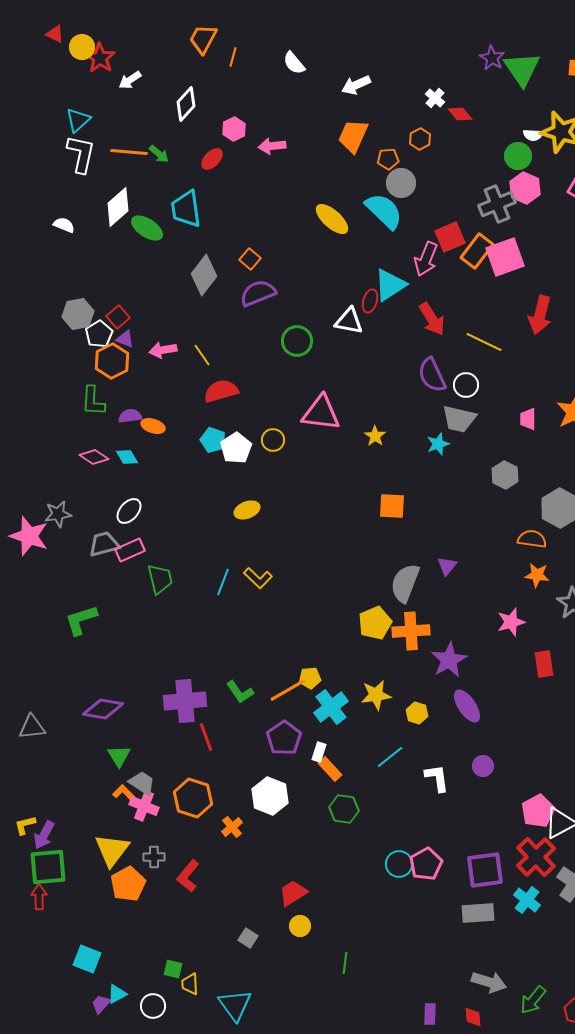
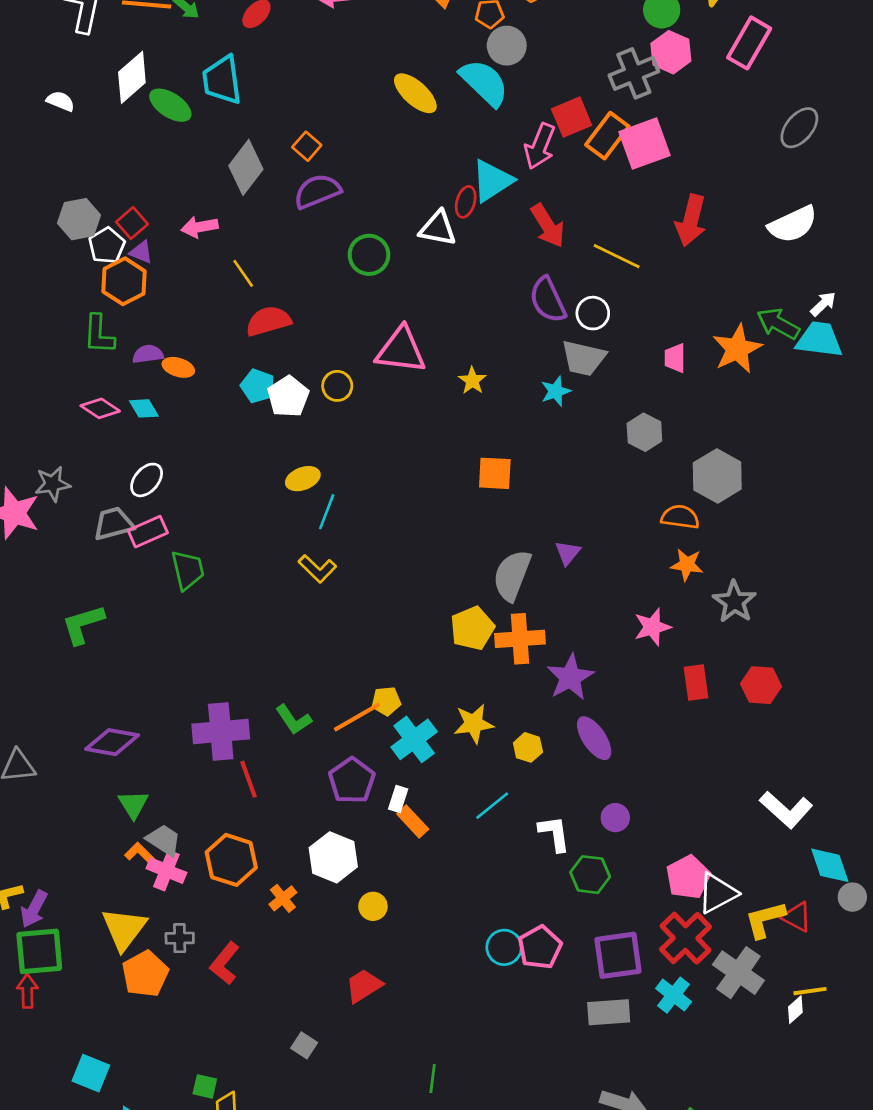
pink arrow: (163, 350) -> (200, 227), moved
cyan line: (223, 582) -> (327, 512), moved
green hexagon: (344, 809) -> (590, 875), moved
yellow circle: (300, 926) -> (373, 906), moved

